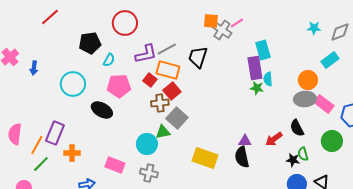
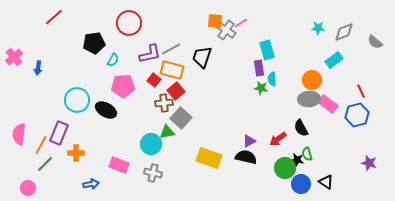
purple rectangle: (255, 68) -> (259, 68), size x0.7
cyan circle: (73, 84) -> (77, 100), moved
purple triangle: (245, 141) -> (249, 141), turned -32
green circle: (332, 141) -> (285, 168), moved
black semicircle: (242, 157) -> (246, 157), turned 115

